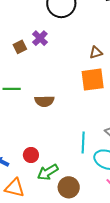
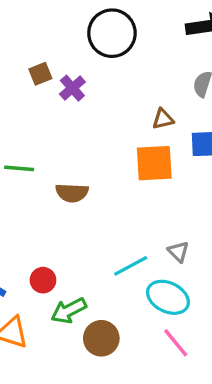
brown square: (20, 47) -> (40, 74), moved
cyan line: (83, 142) -> (131, 266), turned 55

